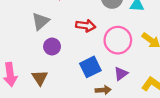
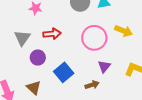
red arrow: (86, 26) -> (52, 34), moved
blue square: (90, 67) -> (64, 72), moved

